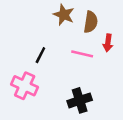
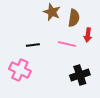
black line: (40, 55) -> (33, 45), turned 56
black cross: (80, 100) -> (80, 75), moved

